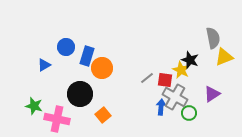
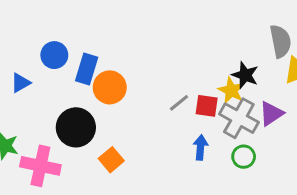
purple triangle: (212, 94) -> (271, 114), moved
gray cross: (175, 97) -> (239, 118), moved

